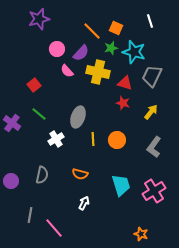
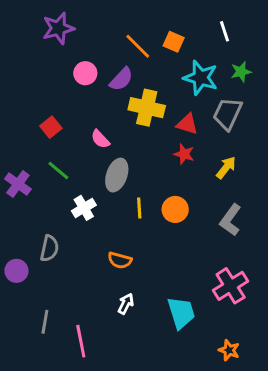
green star: (111, 48) -> (241, 72), moved
pink semicircle: (67, 71) -> (100, 139), moved
gray semicircle: (42, 175) -> (49, 248), moved
cyan trapezoid: (121, 185) -> (181, 313), moved
pink line: (54, 228) -> (81, 341), turned 30
orange star: (141, 234) -> (229, 350), moved

